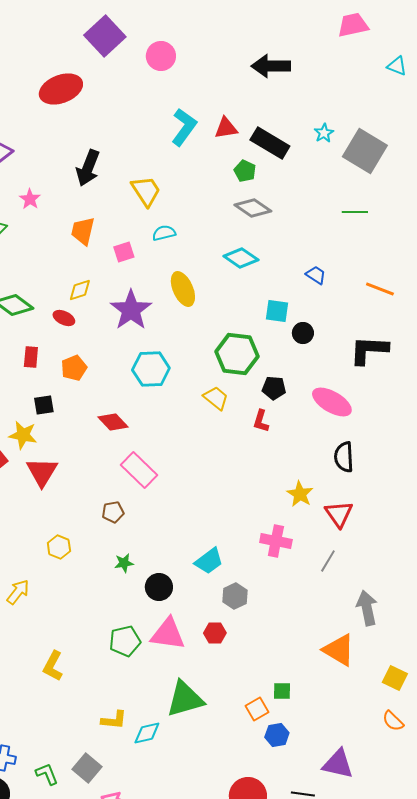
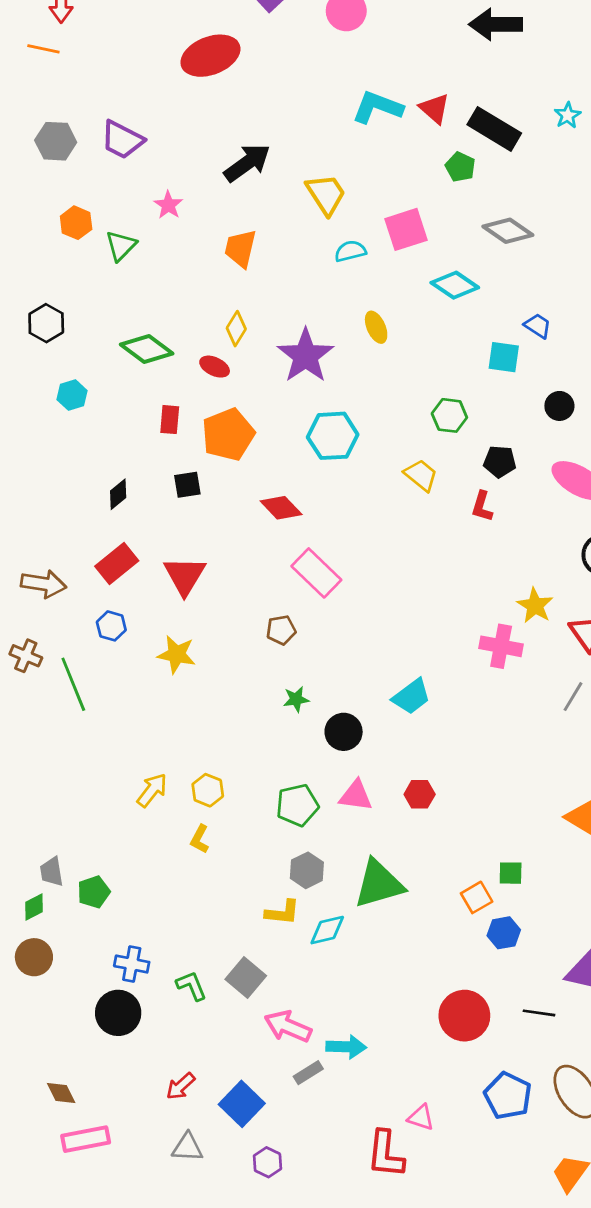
cyan L-shape: (184, 127) -> (377, 107), turned -105
red triangle: (226, 128) -> (434, 109), turned 50
black arrow: (88, 168) -> (247, 163), turned -147
gray diamond: (253, 208) -> (508, 231), moved
pink square: (124, 252) -> (406, 229), moved, size x1.5
blue trapezoid: (316, 275) -> (538, 326), moved
yellow ellipse: (183, 289) -> (376, 327), size x0.7
yellow diamond: (80, 290) -> (236, 329), turned -40
black circle: (303, 333) -> (559, 406), moved
green hexagon: (237, 354) -> (449, 415), size x0.6
orange pentagon: (74, 368) -> (228, 434), size x1.5
yellow star: (23, 435) -> (177, 654), moved
pink cross: (276, 541) -> (501, 646), moved
yellow hexagon: (59, 547) -> (208, 790), moved
yellow arrow: (18, 592) -> (152, 790), moved
gray hexagon: (235, 596) -> (307, 870), moved
pink triangle: (168, 634) -> (356, 796), size x0.7
yellow L-shape: (53, 666) -> (200, 839), size x0.7

